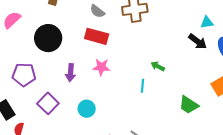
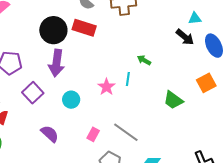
black circle: (48, 38) -> (53, 30), moved
pink star: (101, 67) -> (106, 87), moved, turned 30
purple arrow: (70, 73) -> (57, 63), size x1.5

